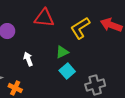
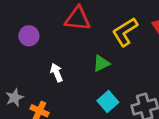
cyan square: (67, 71) -> (108, 102), moved

